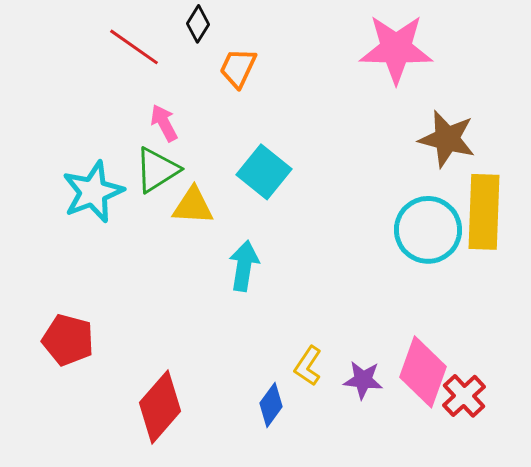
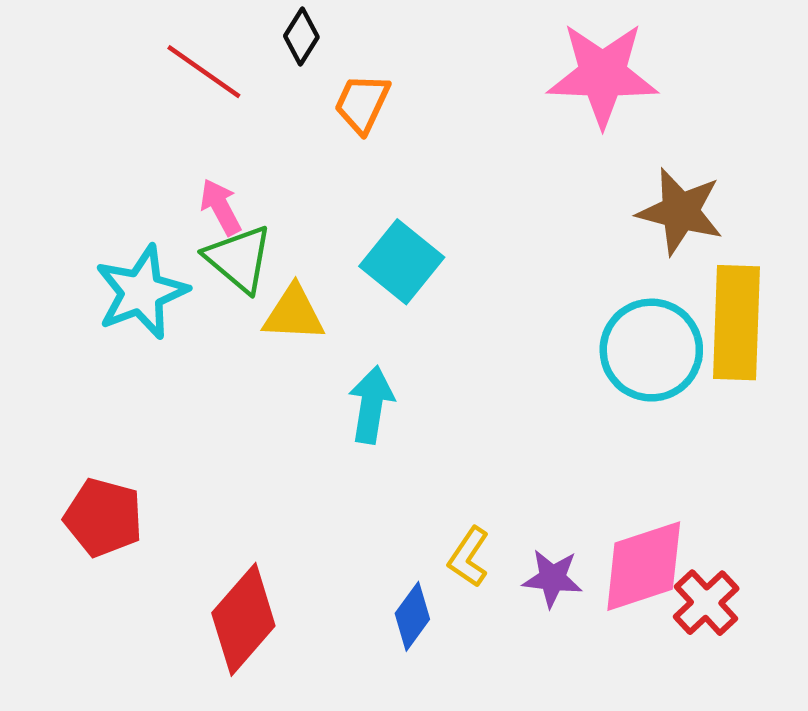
pink arrow: (164, 123) -> (221, 207), moved
green triangle: (157, 170) -> (239, 259), turned -48
pink diamond: (423, 372) -> (644, 566), turned 52

